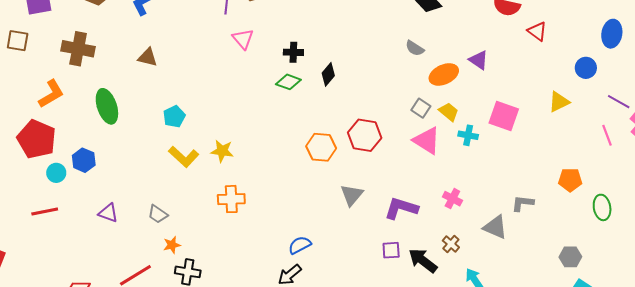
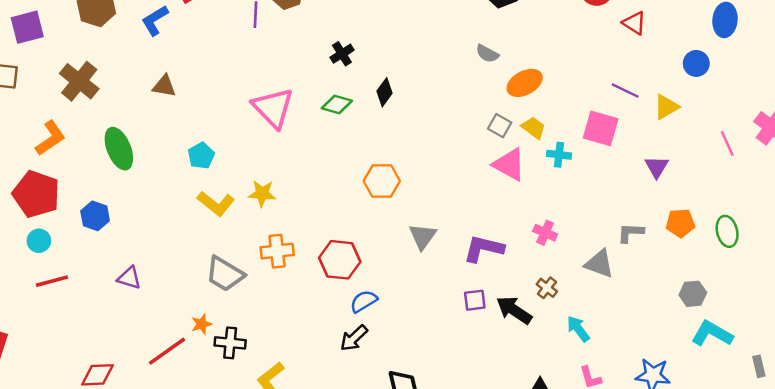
pink triangle: (243, 39) -> (273, 108), moved, size x1.6
brown cross: (78, 49) -> (79, 81), turned 32
black cross: (293, 52) -> (342, 54), moved, turned -30
purple triangle: (479, 60) -> (657, 167), moved, turned 30
purple line: (619, 102) -> (625, 91), moved
red hexagon: (365, 135) -> (340, 260), moved
cyan circle: (56, 173) -> (39, 241), moved
orange pentagon: (570, 180) -> (680, 223), moved
gray trapezoid: (158, 214) -> (225, 274), moved, size x1.6
orange star: (172, 245) -> (201, 324), moved

